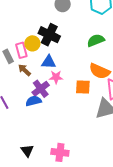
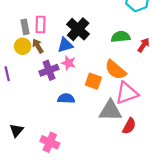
black cross: (49, 35) -> (78, 29), moved
yellow circle: (32, 43) -> (23, 46), moved
blue triangle: (49, 62) -> (65, 45), turned -35
blue semicircle: (34, 101) -> (66, 99), moved

